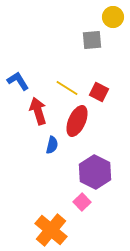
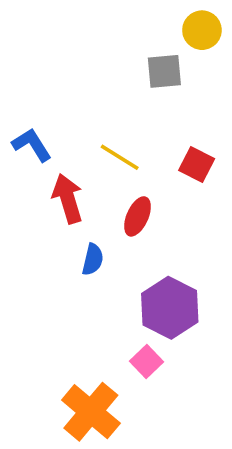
red square: (99, 92) -> (197, 164), moved
red ellipse: (77, 121) -> (137, 216), size x0.7

